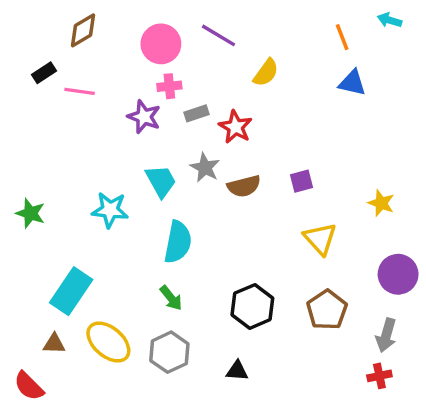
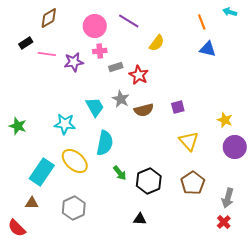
purple star: (144, 117) -> (74, 62), moved, turned -30
purple circle: (398, 274) -> (235, 147), moved
green arrow: (171, 298) -> (120, 173), moved
yellow ellipse: (108, 342) -> (75, 161), moved
gray hexagon: (169, 352) -> (74, 208), moved
red cross: (379, 376) -> (224, 222), turned -32

